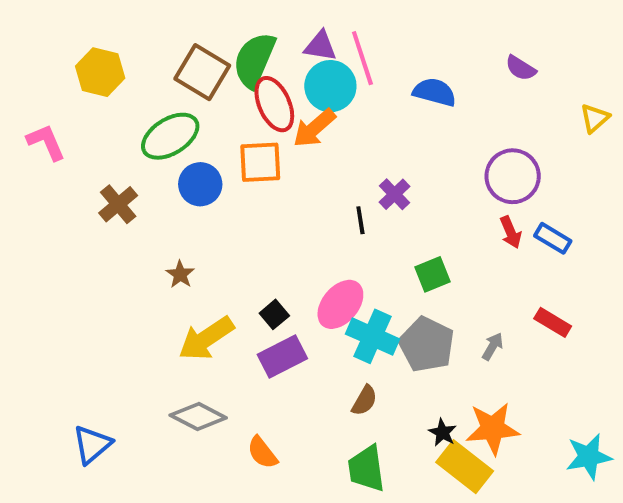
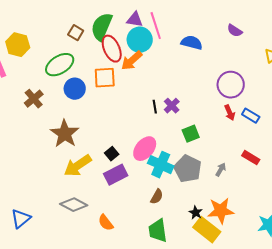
yellow hexagon: (100, 72) -> (18, 45), moved
brown square: (202, 72) -> (76, 33), size x0.6
purple cross: (394, 194) -> (172, 106), moved
brown star: (180, 274) -> (65, 134), size x2.0

